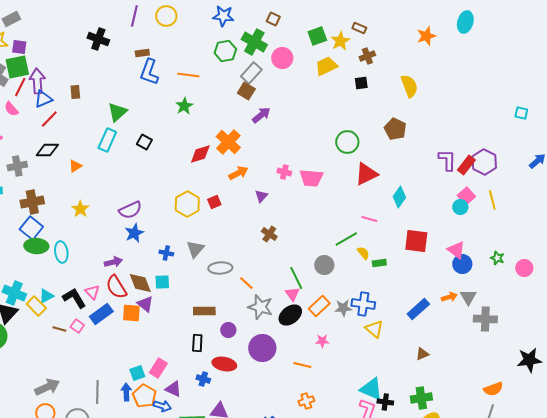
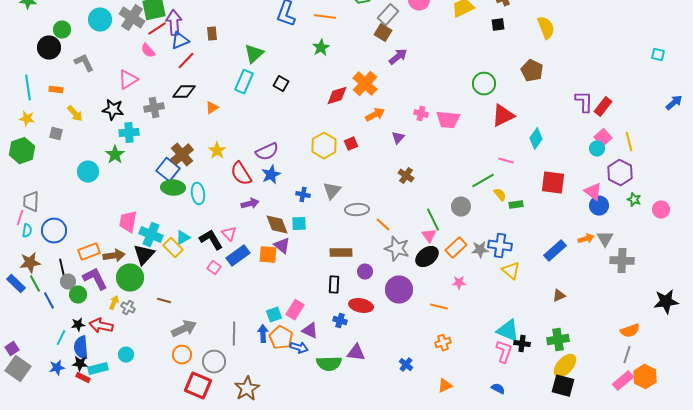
red line: (20, 87) -> (157, 29), turned 30
purple hexagon: (484, 162) -> (620, 173), moved
brown cross: (32, 202) -> (182, 155), moved, turned -30
red semicircle: (116, 287) -> (241, 174), moved
brown line: (59, 329) -> (164, 301), moved

